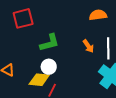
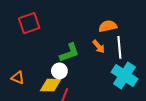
orange semicircle: (98, 15) -> (108, 26), moved
green L-shape: (49, 43) -> (69, 53), moved

